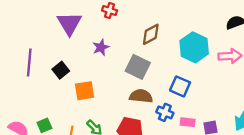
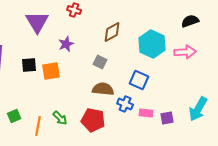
gray square: (138, 67) -> (100, 62), size x0.6
black square: (61, 70) -> (29, 65), turned 35
orange square: (85, 91) -> (51, 71), moved

